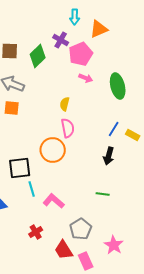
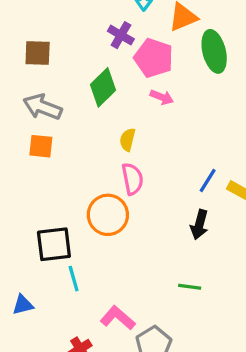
pink pentagon: (81, 54) -> (154, 58), turned -30
green diamond: (38, 56) -> (103, 87), moved
green ellipse: (118, 86) -> (214, 51), moved
pink L-shape: (54, 201) -> (118, 318), moved

